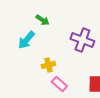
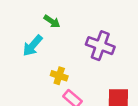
yellow cross: (48, 65) -> (59, 76), turned 32

